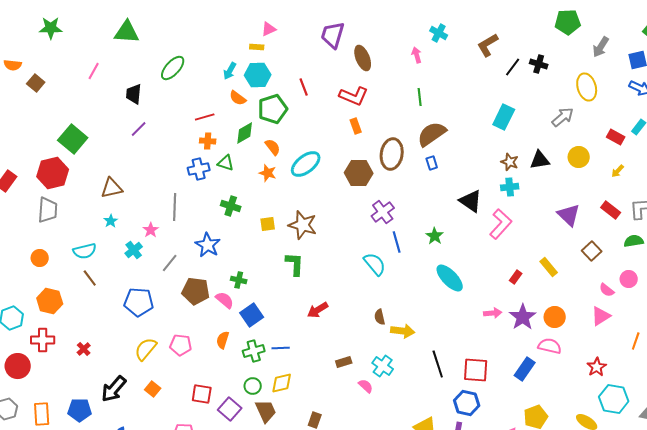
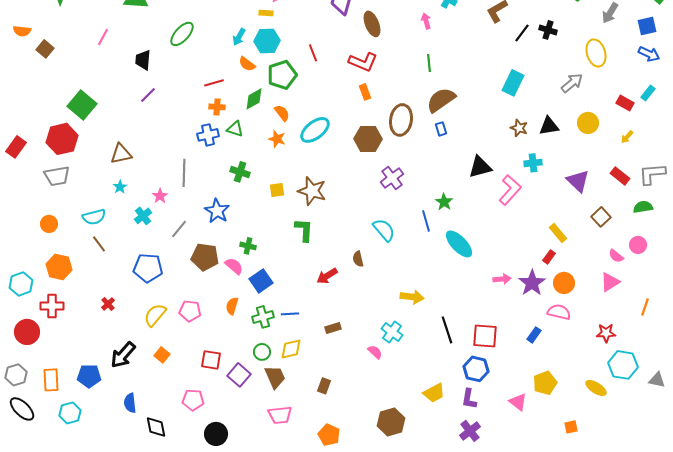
cyan cross: (510, 187) -> (533, 163), moved
black triangle: (471, 201) -> (480, 167), turned -50
gray trapezoid: (48, 210) -> (57, 176), turned 76
blue line: (397, 242) -> (426, 221), moved
red rectangle: (516, 277) -> (549, 257), moved
brown semicircle: (380, 317) -> (358, 259), moved
red cross: (84, 349) -> (108, 304), moved
brown rectangle: (344, 362) -> (333, 328), moved
red star: (597, 367) -> (606, 333), turned 30
blue rectangle: (525, 369) -> (534, 335), size x0.7

